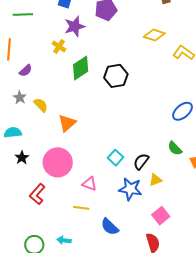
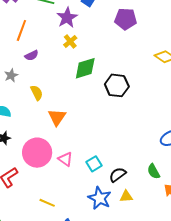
purple star: (75, 26) -> (67, 18), moved, turned -30
gray star: (20, 97) -> (11, 75), moved
orange triangle: (67, 123) -> (57, 117), turned -30
pink triangle: (89, 184) -> (65, 159), moved

